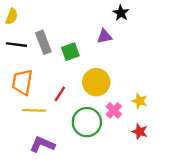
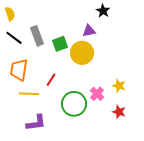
yellow semicircle: (12, 16) -> (10, 14), turned -40
black line: (16, 45) -> (14, 38), turned 30
yellow circle: (96, 82) -> (82, 53), moved
purple L-shape: (42, 144) -> (36, 123), turned 150

